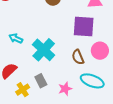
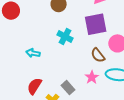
cyan cross: (44, 50) -> (65, 37), moved, size x0.7
pink star: (65, 89) -> (92, 77), moved

